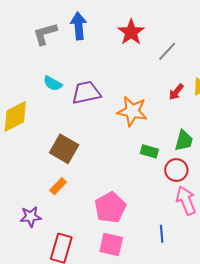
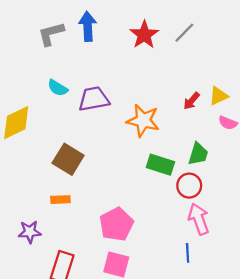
gray line: (167, 51) -> (184, 33), moved
green rectangle: (149, 151) -> (160, 165), size x1.4
orange rectangle: (58, 186) -> (60, 200), turned 42
blue line: (162, 234) -> (188, 253), moved

